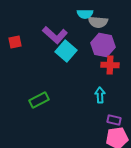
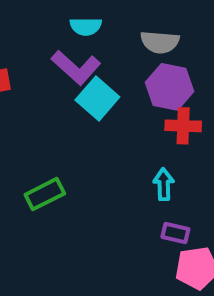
cyan semicircle: (85, 14) -> (86, 26), moved
purple rectangle: (114, 120) -> (175, 233), moved

